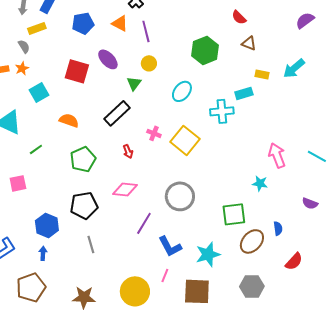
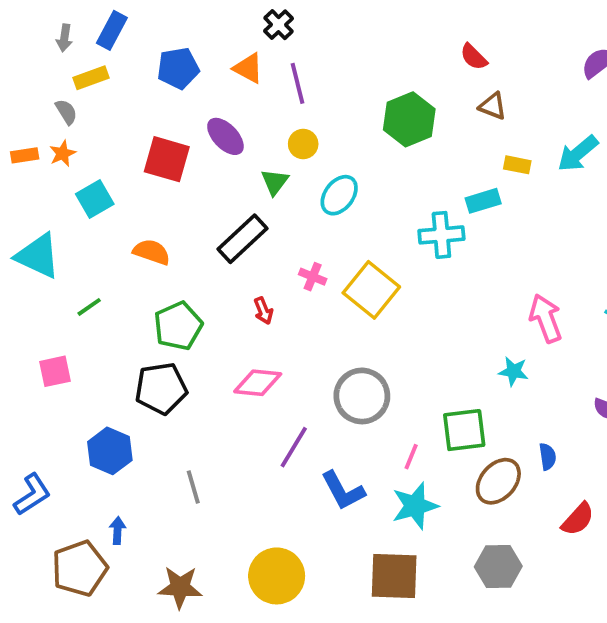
cyan ellipse: (182, 91) -> (339, 195), moved
black pentagon: (84, 205) -> (161, 388), moved
blue arrow: (43, 253) -> (117, 530), moved
pink line: (165, 275) -> (411, 457), moved

